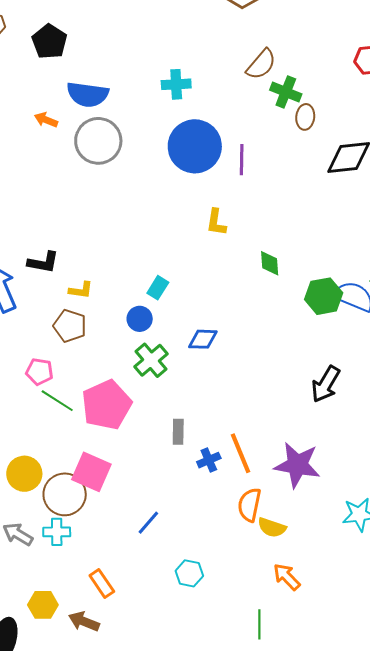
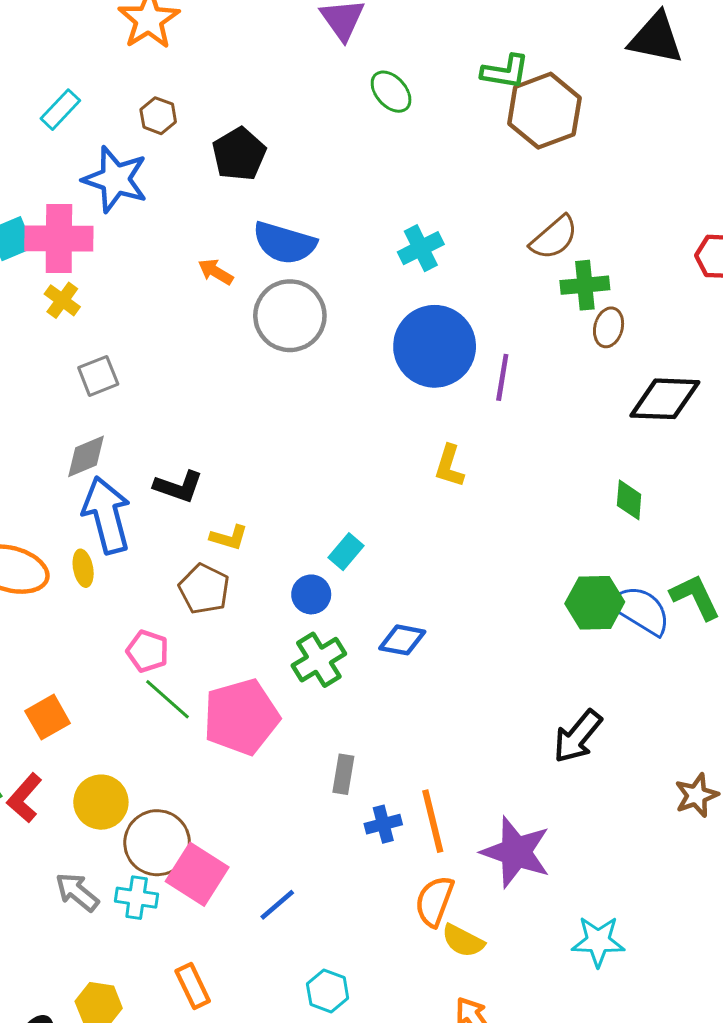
cyan cross: (176, 84) -> (421, 248), turned -32
green cross: (286, 92) -> (585, 285), turned -36
green diamond: (270, 263) -> (629, 500), moved
pink square: (91, 472) -> (197, 874), moved

